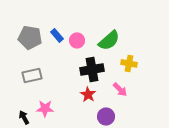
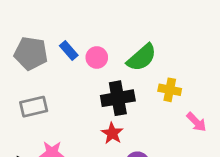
pink arrow: (120, 89) -> (196, 122), moved

